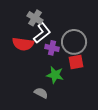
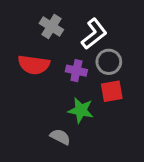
white L-shape: (42, 33) -> (94, 34), moved
gray circle: (74, 42) -> (109, 62), size x0.7

